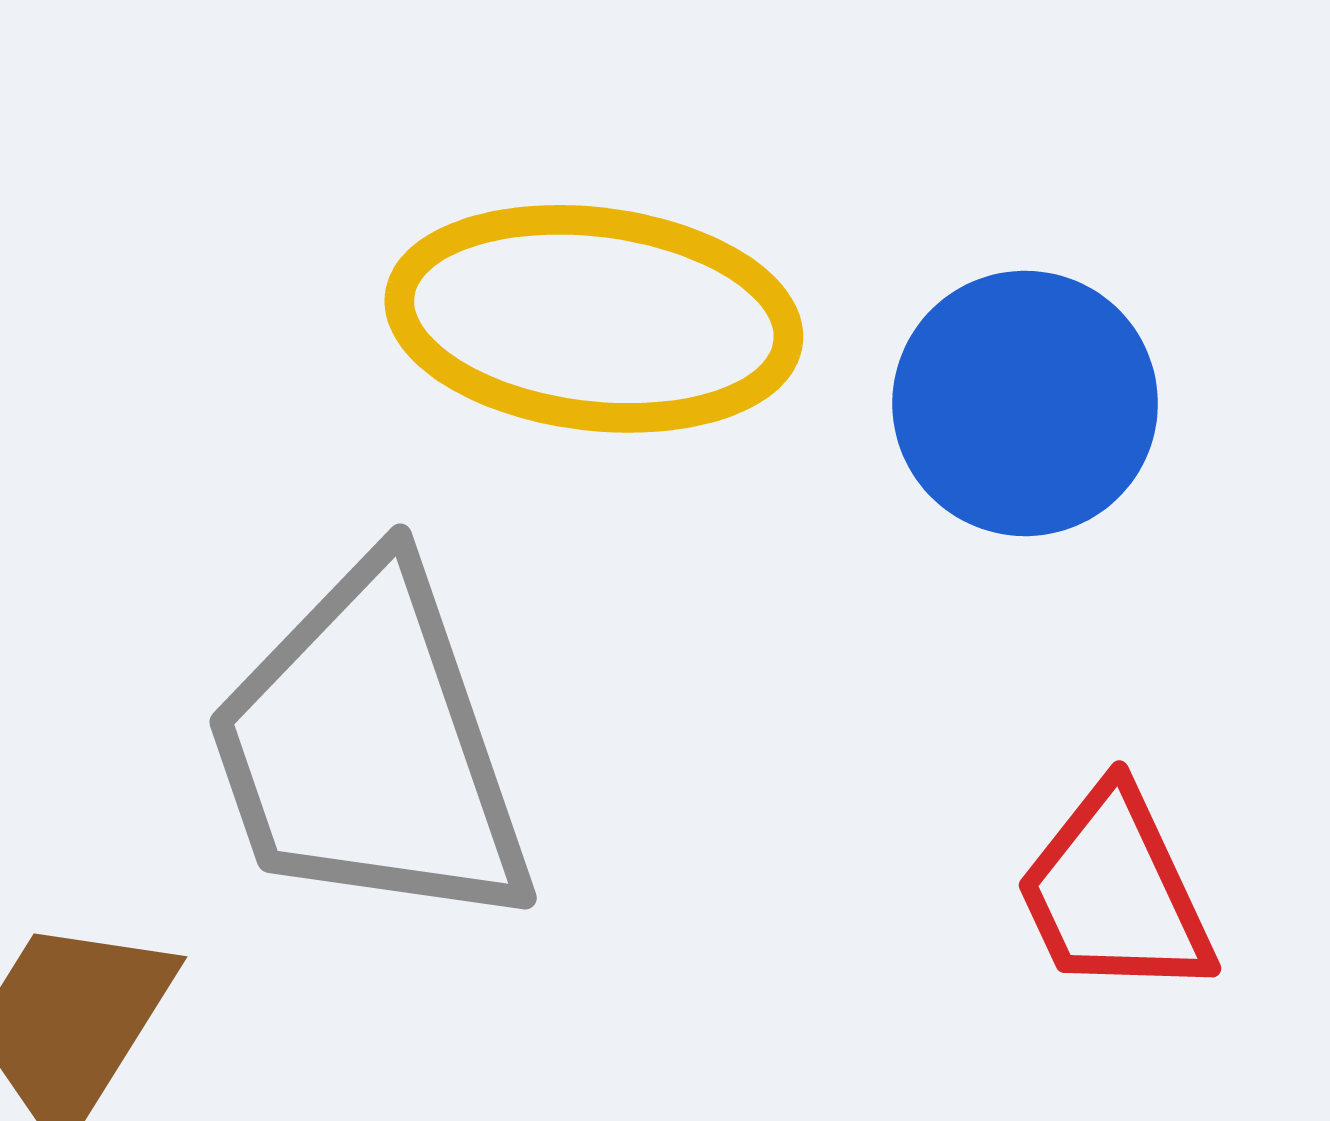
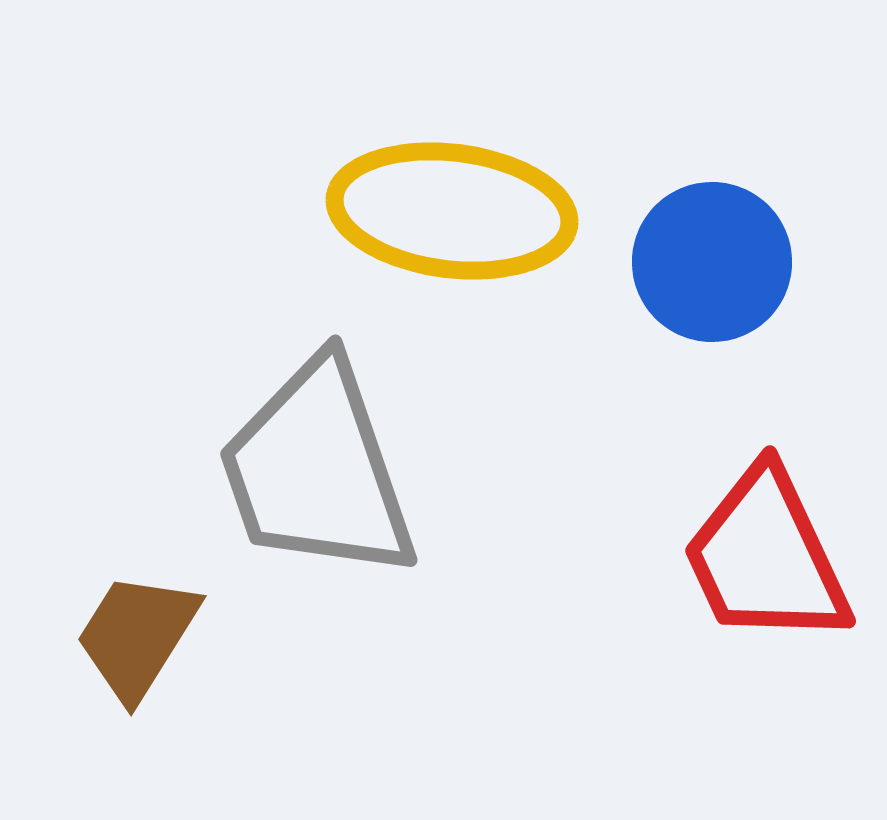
red trapezoid: (1115, 893) -> (766, 557), size x1.4

